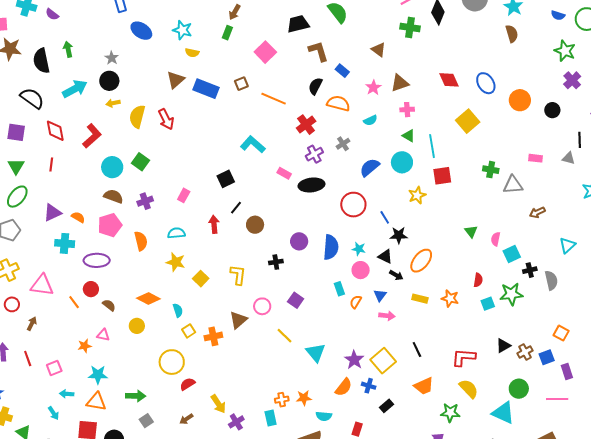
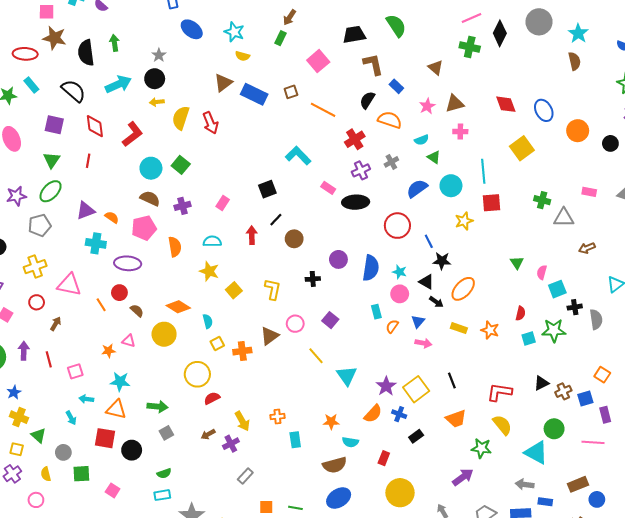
green triangle: (409, 136) -> (434, 157), moved
yellow circle: (137, 326) -> (164, 334), size x1.5
orange cross: (282, 400) -> (277, 416), moved
purple cross: (236, 422) -> (231, 444), moved

